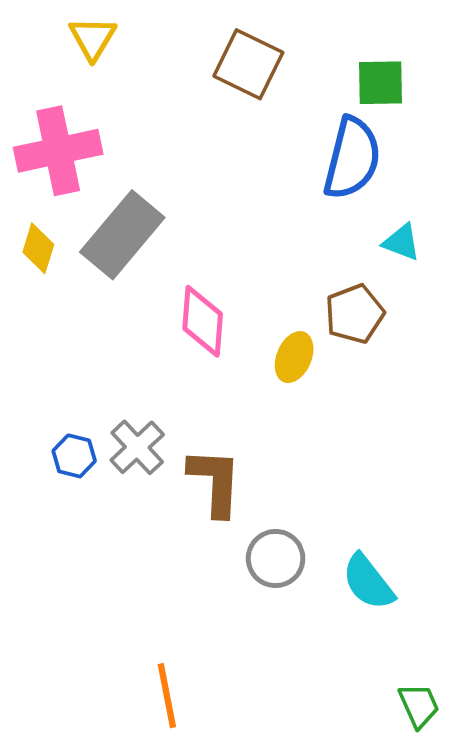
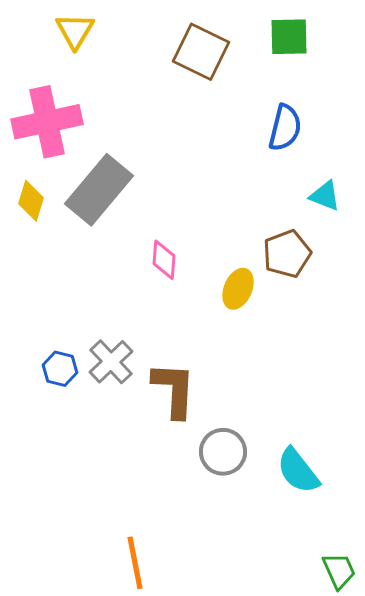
green square: (381, 83) -> (289, 37), moved
blue semicircle: (352, 158) -> (285, 128), size x0.7
pink diamond: (203, 321) -> (164, 260), size x0.7

